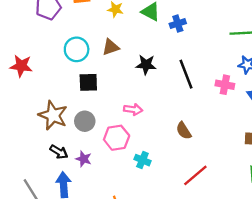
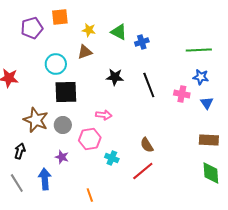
brown triangle: (111, 47) -> (85, 52), moved
black square: (88, 82) -> (66, 92), size x1.4
brown semicircle: (184, 131) -> (147, 145), moved
black arrow: (59, 152) -> (20, 151), moved, turned -105
red line: (195, 175) -> (143, 171), moved

